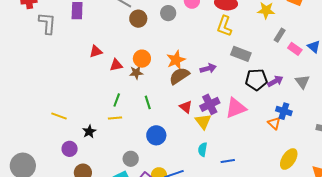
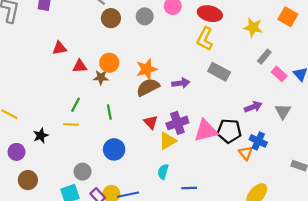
black pentagon: (256, 80) -> (229, 131), moved
yellow triangle: (203, 122) -> (168, 141), turned 30

